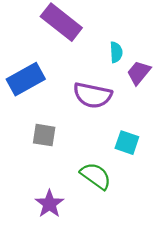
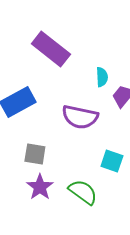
purple star: (49, 204) -> (40, 187), moved

